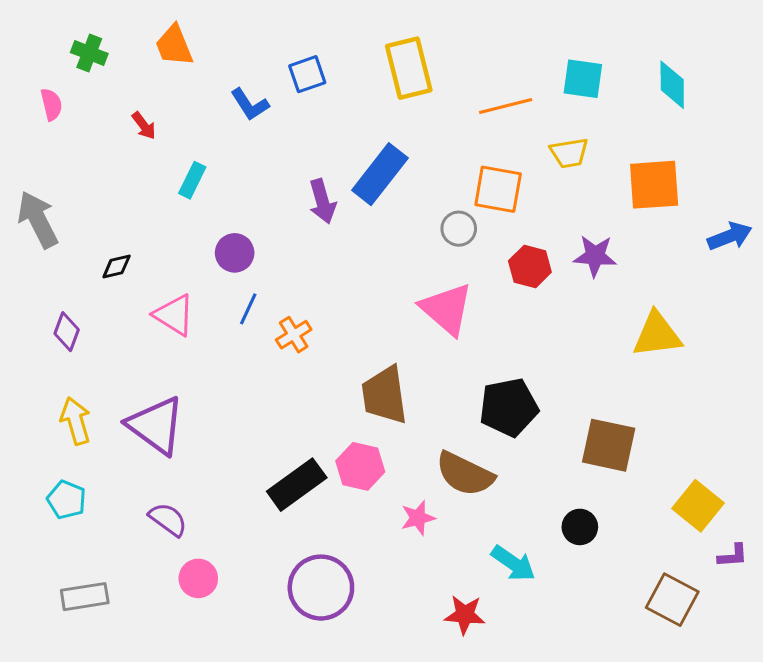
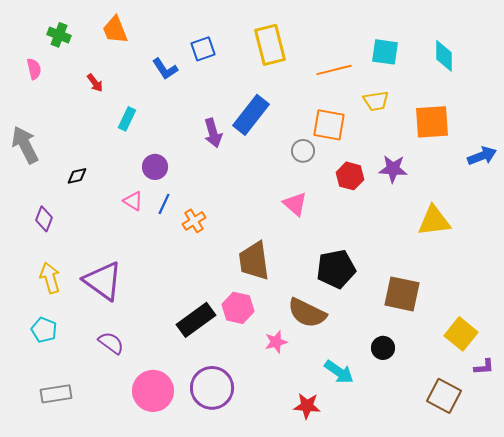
pink triangle: (447, 309) -> (295, 204), size x0.7
pink triangle: (174, 315) -> (133, 201), moved, size x0.7
pink circle: (198, 578) -> (153, 391), moved, size x1.6

